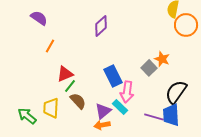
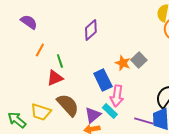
orange star: (162, 59) -> (123, 63), moved
gray square: (149, 68) -> (139, 60), moved
green line: (70, 86) -> (60, 61), moved, turned -56
brown semicircle: (78, 101) -> (68, 105), size x1.4
yellow trapezoid: (51, 108) -> (41, 112), turned -75

